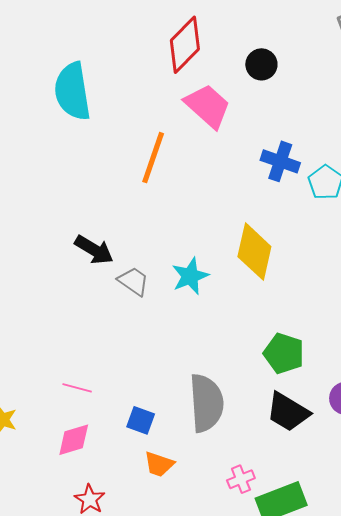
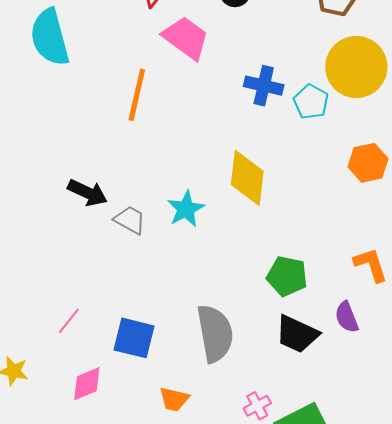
pink line: (77, 388) -> (69, 321), moved, turned -60
blue square: (141, 420) -> (134, 338), moved, size x1.5

